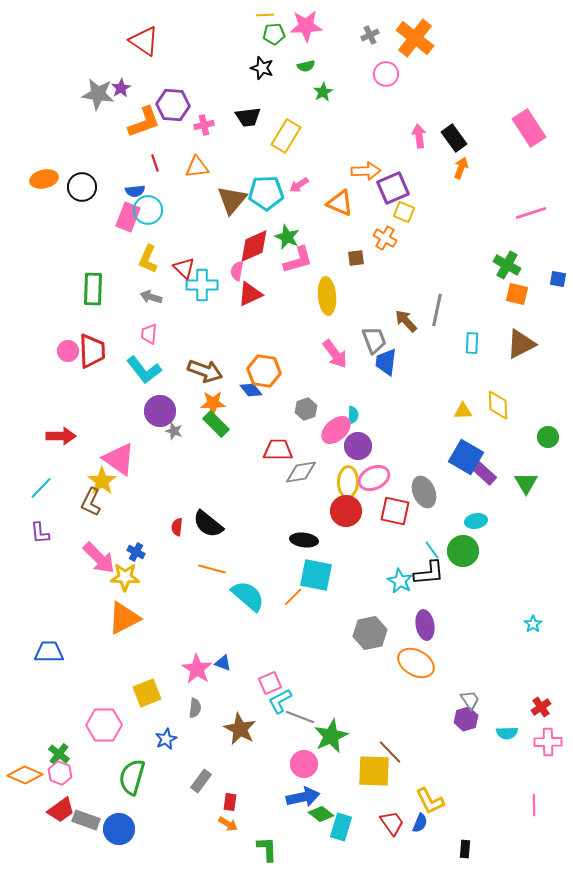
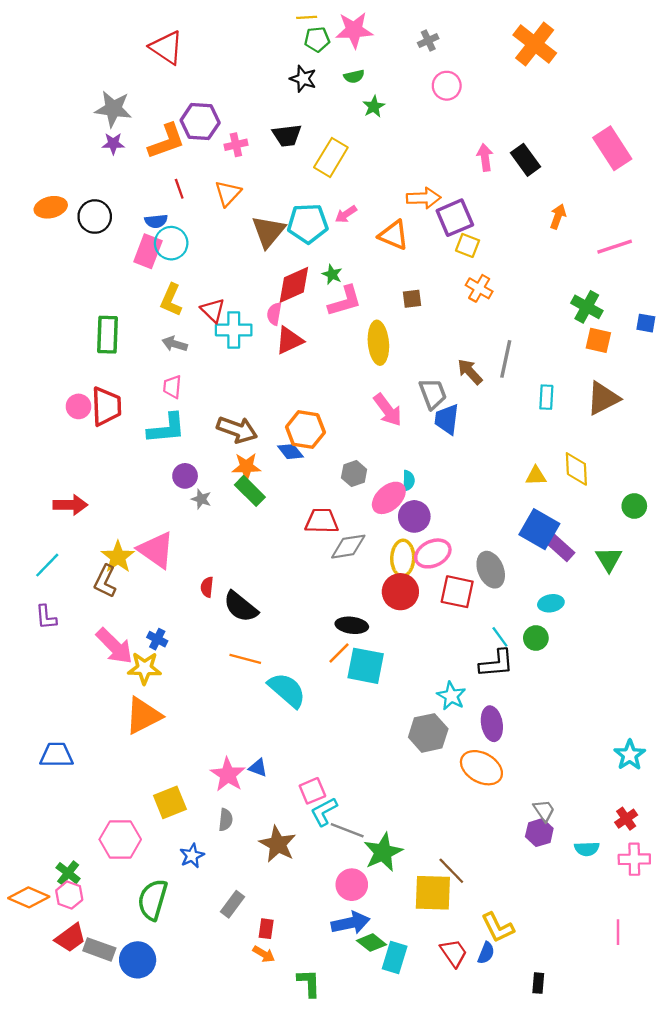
orange cross: (415, 38) -> (535, 44), moved
purple star: (121, 88) -> (113, 144), moved, turned 30
orange triangle: (197, 167) -> (228, 193), turned -40
orange arrow: (461, 168) -> (558, 217), moved
green star: (287, 237) -> (332, 274), size x0.7
orange cross: (385, 238) -> (479, 288), moved
cyan L-shape: (144, 370) -> (166, 428), turned -57
purple circle: (160, 411) -> (185, 476), size x0.7
pink triangle: (119, 459) -> (156, 550), moved
red semicircle: (177, 527) -> (207, 587), moved
green circle: (463, 551) -> (536, 638), size x0.7
cyan star: (400, 581) -> (451, 696), moved
orange line: (293, 597) -> (339, 653), moved
cyan star: (533, 624) -> (630, 755), moved, size x1.5

